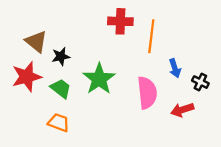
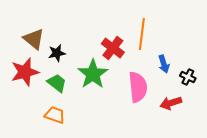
red cross: (120, 21) -> (113, 48), moved, turned 35

